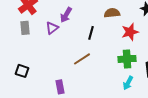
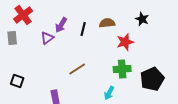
gray rectangle: (25, 28) -> (12, 38), moved
black line: (91, 33) -> (83, 29), moved
cyan arrow: (128, 83) -> (109, 93), moved

